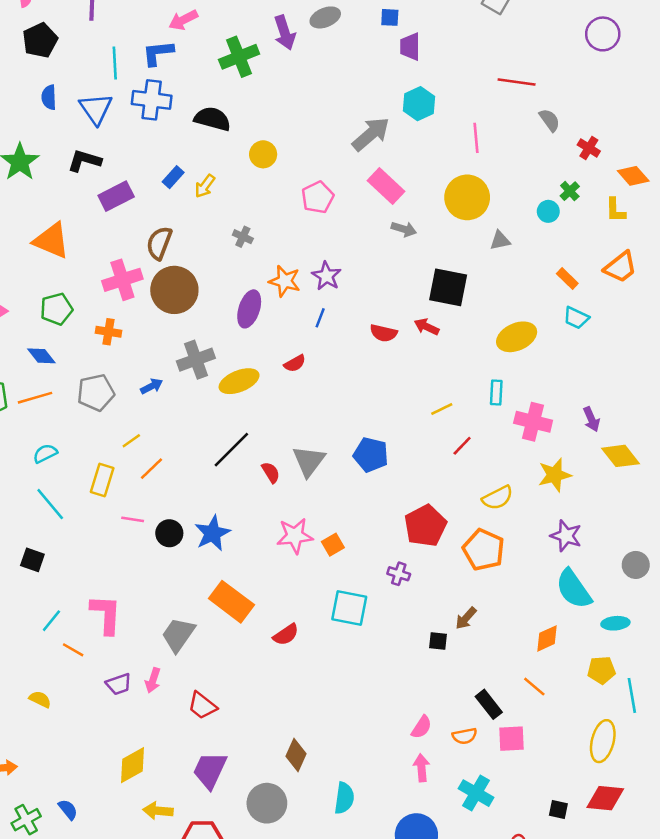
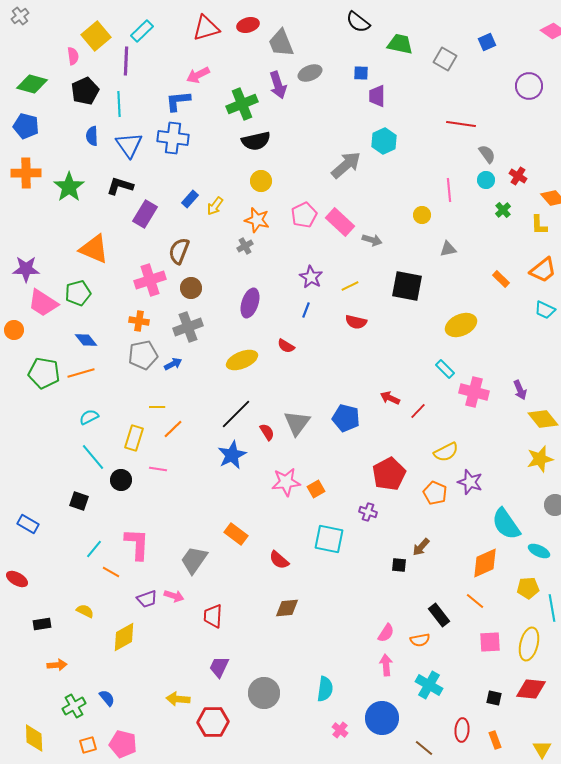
cyan line: (115, 63) -> (119, 104), moved
black semicircle: (212, 119) -> (256, 141), moved, turned 152
pink line: (476, 138) -> (449, 190), moved
pink rectangle: (386, 186) -> (340, 222), moved
purple rectangle: (116, 196) -> (145, 214), turned -32
yellow circle: (467, 197) -> (422, 215), size x0.5
cyan circle: (548, 211) -> (486, 180), moved
gray cross: (243, 237) -> (245, 246), turned 35
orange star: (285, 281) -> (257, 220), moved
brown circle: (174, 290) -> (191, 288), size x0.6
green pentagon: (57, 309) -> (78, 293), moved
cyan trapezoid: (576, 318) -> (545, 310), moved
red arrow: (427, 327) -> (390, 398), moved
gray cross: (196, 360) -> (188, 327), moved
red semicircle: (295, 363) -> (286, 346), turned 60
gray pentagon: (96, 393) -> (143, 355), moved
cyan rectangle: (496, 393) -> (445, 369), turned -48
yellow line: (442, 409) -> (350, 286), moved
yellow line: (131, 441) -> (157, 407), turned 35
yellow star: (555, 475) -> (540, 459), moved
black circle: (169, 533) -> (121, 480), moved
blue star: (212, 533) -> (232, 455), moved
purple star: (566, 536) -> (470, 482), moved
orange pentagon: (484, 550) -> (435, 493), size x0.7
orange rectangle: (231, 602) -> (236, 534), size x0.7
cyan ellipse: (615, 623) -> (539, 551), turned 30
red semicircle: (286, 635) -> (279, 560), turned 75
orange diamond: (547, 638) -> (485, 563), size x1.4
pink arrow: (153, 680) -> (174, 596), turned -90
red trapezoid: (202, 706) -> (213, 616), turned 55
pink square: (512, 739) -> (490, 642), moved
brown diamond: (296, 755) -> (287, 608), moved, turned 60
yellow diamond: (133, 765) -> (124, 637), moved
purple trapezoid: (210, 770) -> (219, 667), size x0.7

